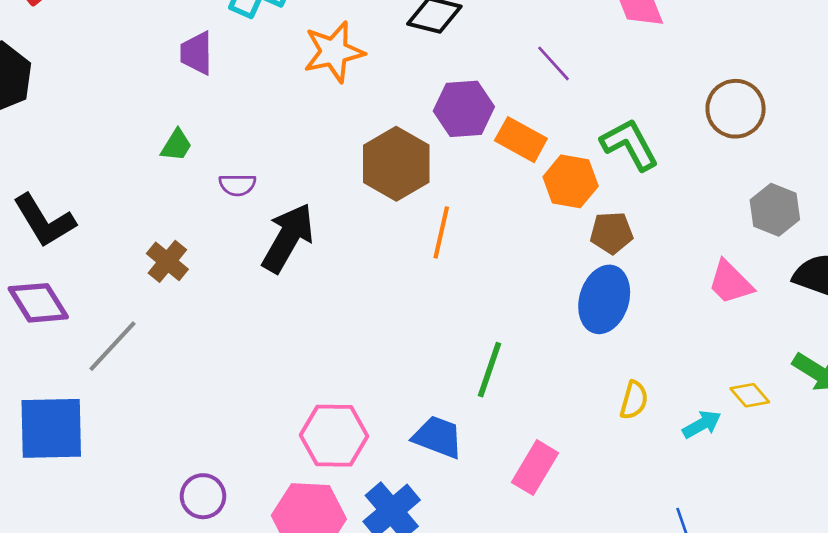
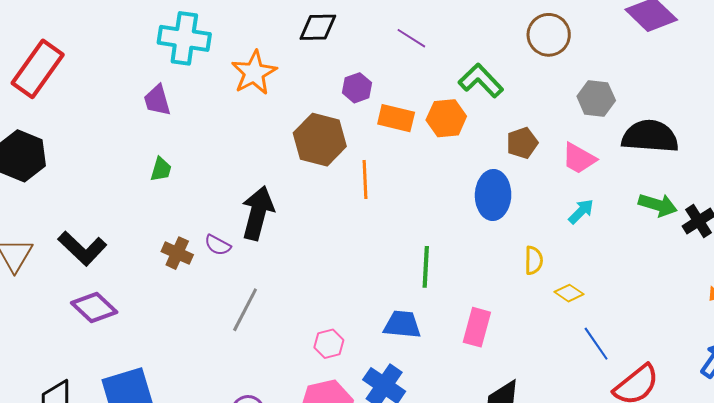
purple hexagon: (464, 109) -> (357, 88), size x0.7
orange rectangle: (521, 140) -> (396, 118), moved
purple semicircle: (237, 185) -> (218, 245), moved, turned 44
brown pentagon: (612, 233) -> (522, 143), moved
gray line: (113, 346) -> (245, 310), moved
yellow diamond: (750, 395) -> (569, 293), moved
cyan arrow: (702, 424) -> (581, 211), moved
pink hexagon: (334, 436) -> (329, 344), size x0.6

